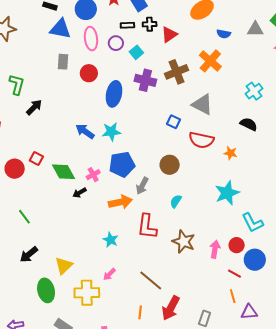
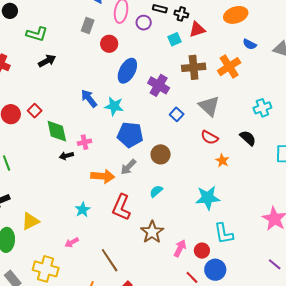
cyan square: (136, 52) -> (175, 39), moved
purple cross: (145, 80) -> (159, 85), moved
green L-shape: (17, 84) -> (37, 34), turned 75
red semicircle: (201, 140) -> (210, 137), moved, size x0.7
blue pentagon: (122, 164) -> (130, 135), moved
yellow cross: (87, 293) -> (46, 269), moved

